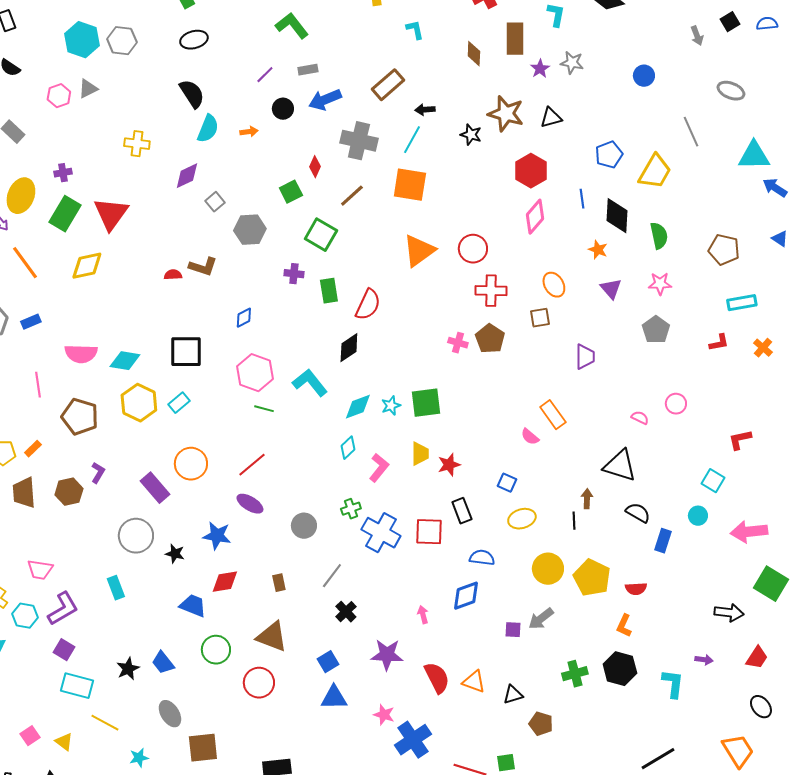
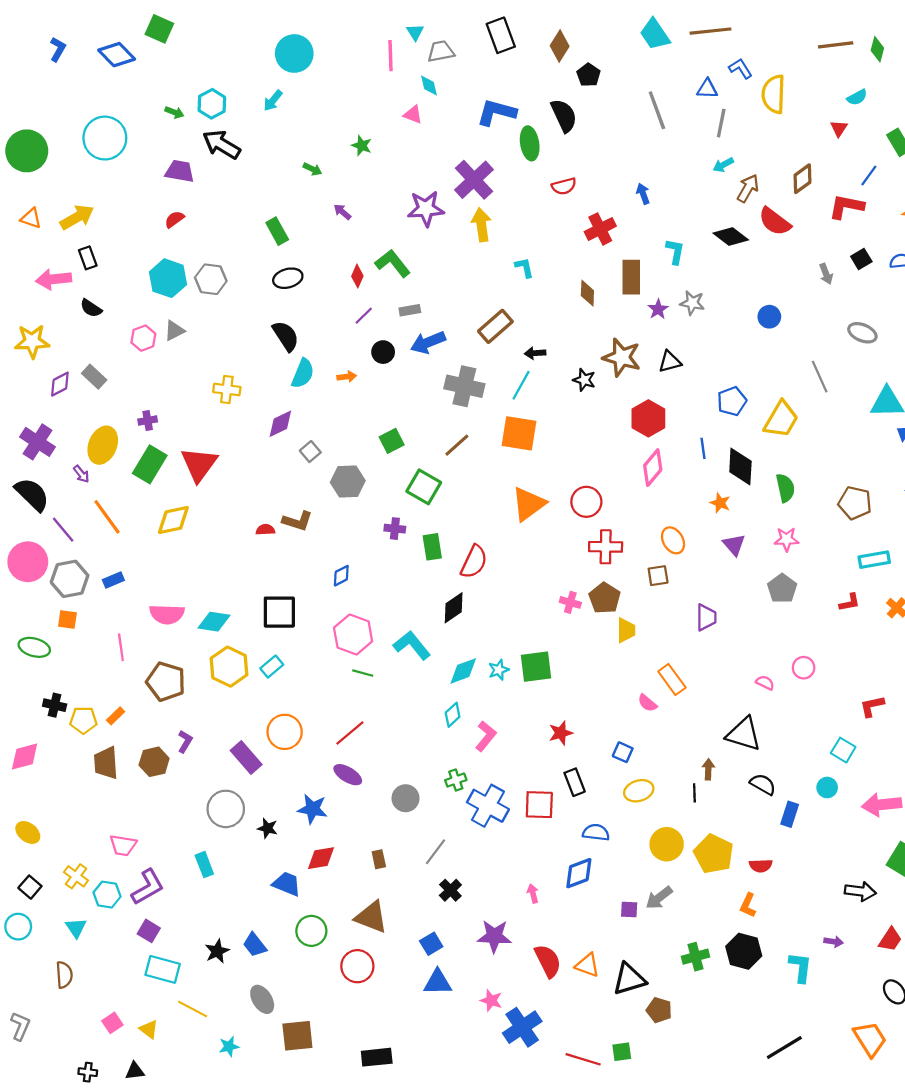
red diamond: (315, 167) -> (357, 276), moved
yellow trapezoid: (420, 454) -> (626, 630), moved
black triangle: (513, 695) -> (629, 979), size x1.6

